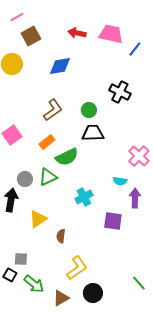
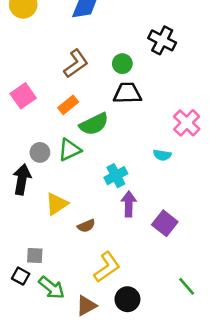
purple arrow: (135, 198) -> (129, 204), moved
purple square: (113, 221) -> (165, 223), moved, turned 30
brown semicircle: (61, 236) -> (86, 226), turned -120

